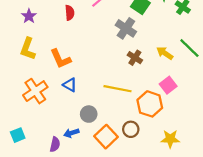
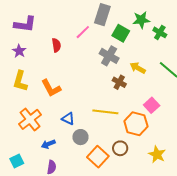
yellow arrow: (165, 53) -> (138, 68), moved
blue triangle: (70, 85) -> (68, 119), moved
blue arrow: (71, 133) -> (48, 144), moved
yellow star: (170, 139) -> (157, 154), turned 30

